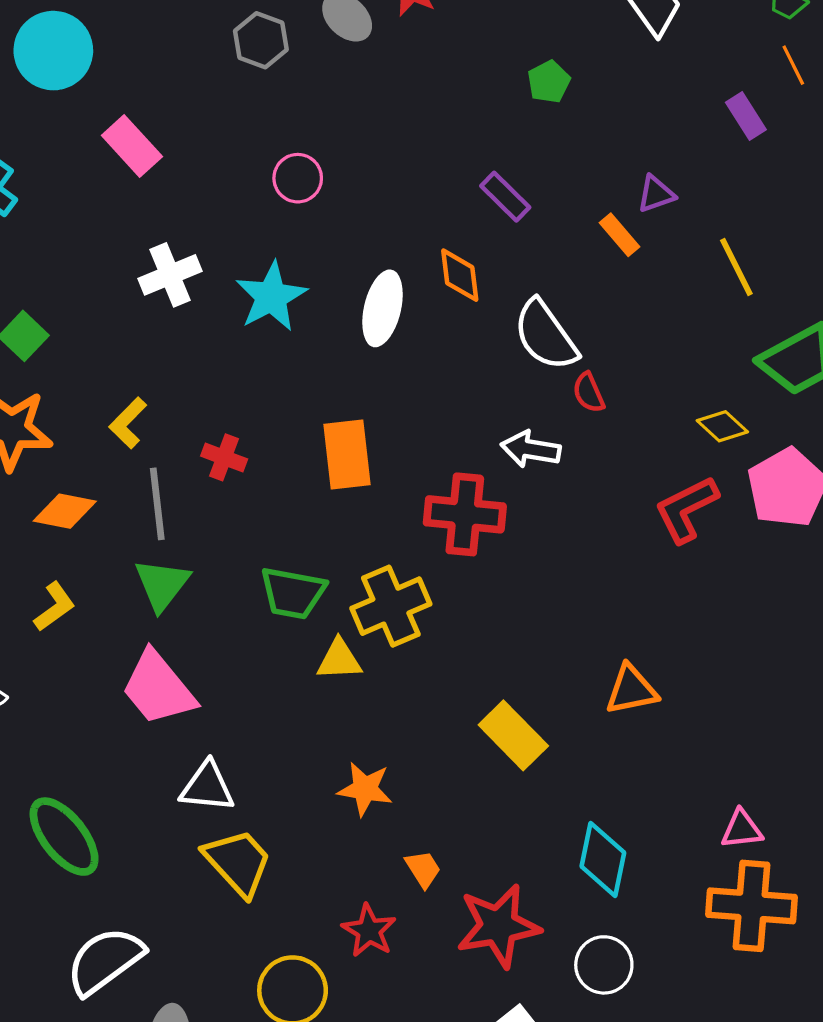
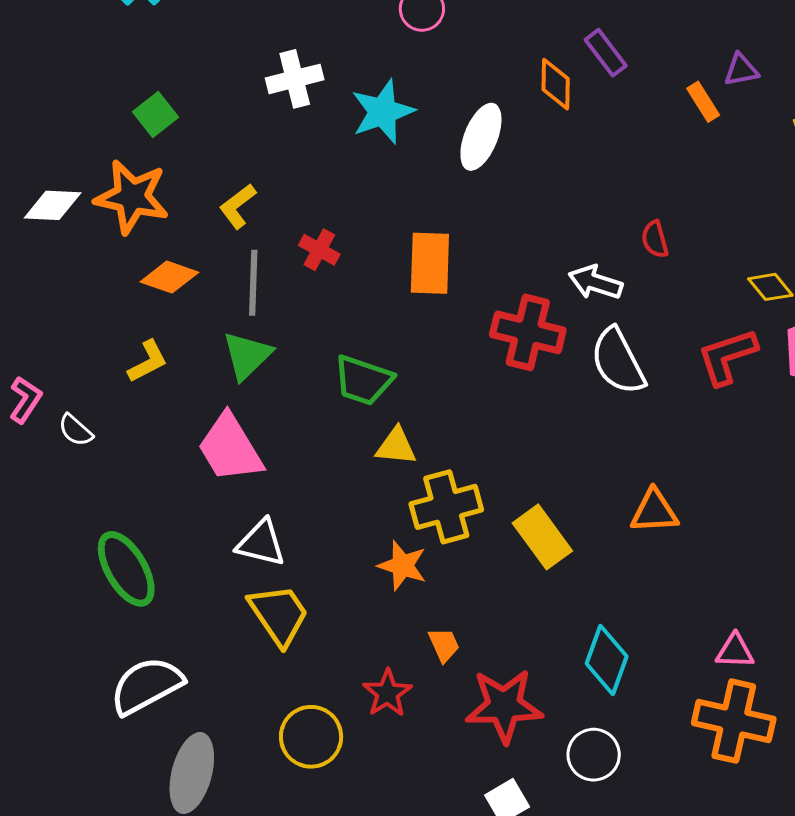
orange diamond: (460, 275) -> (556, 84), moved
white semicircle: (545, 335) -> (618, 361), moved
yellow cross: (391, 606) -> (446, 507), moved

